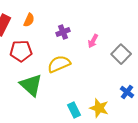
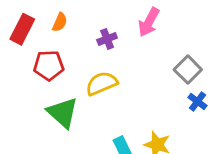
pink arrow: (93, 41) -> (149, 22), moved, size x1.5
blue cross: (127, 92) -> (198, 102), moved

